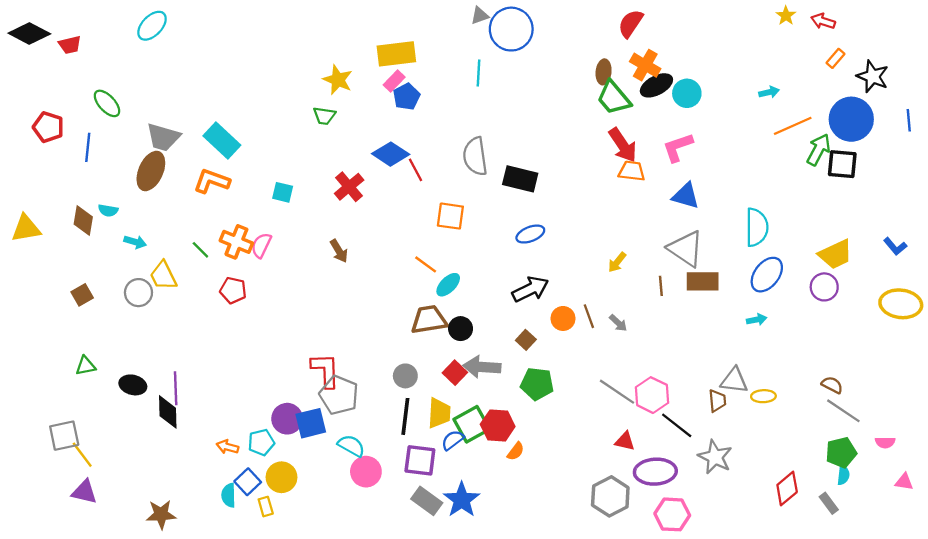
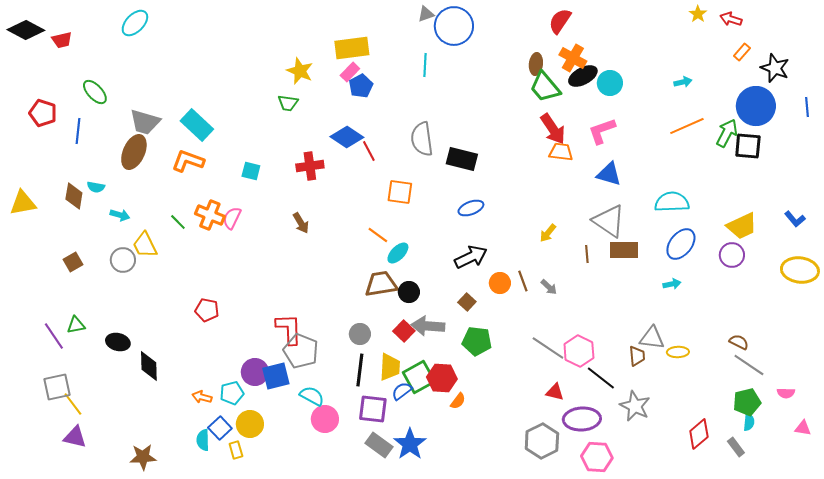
orange line: (793, 126) -> (687, 126), moved
red cross: (349, 187) -> (310, 166), turned 32
cyan semicircle: (757, 227) -> (672, 202), turned -92
red pentagon: (233, 290) -> (207, 310), moved
purple line: (176, 388) -> (54, 336), moved, turned -32

